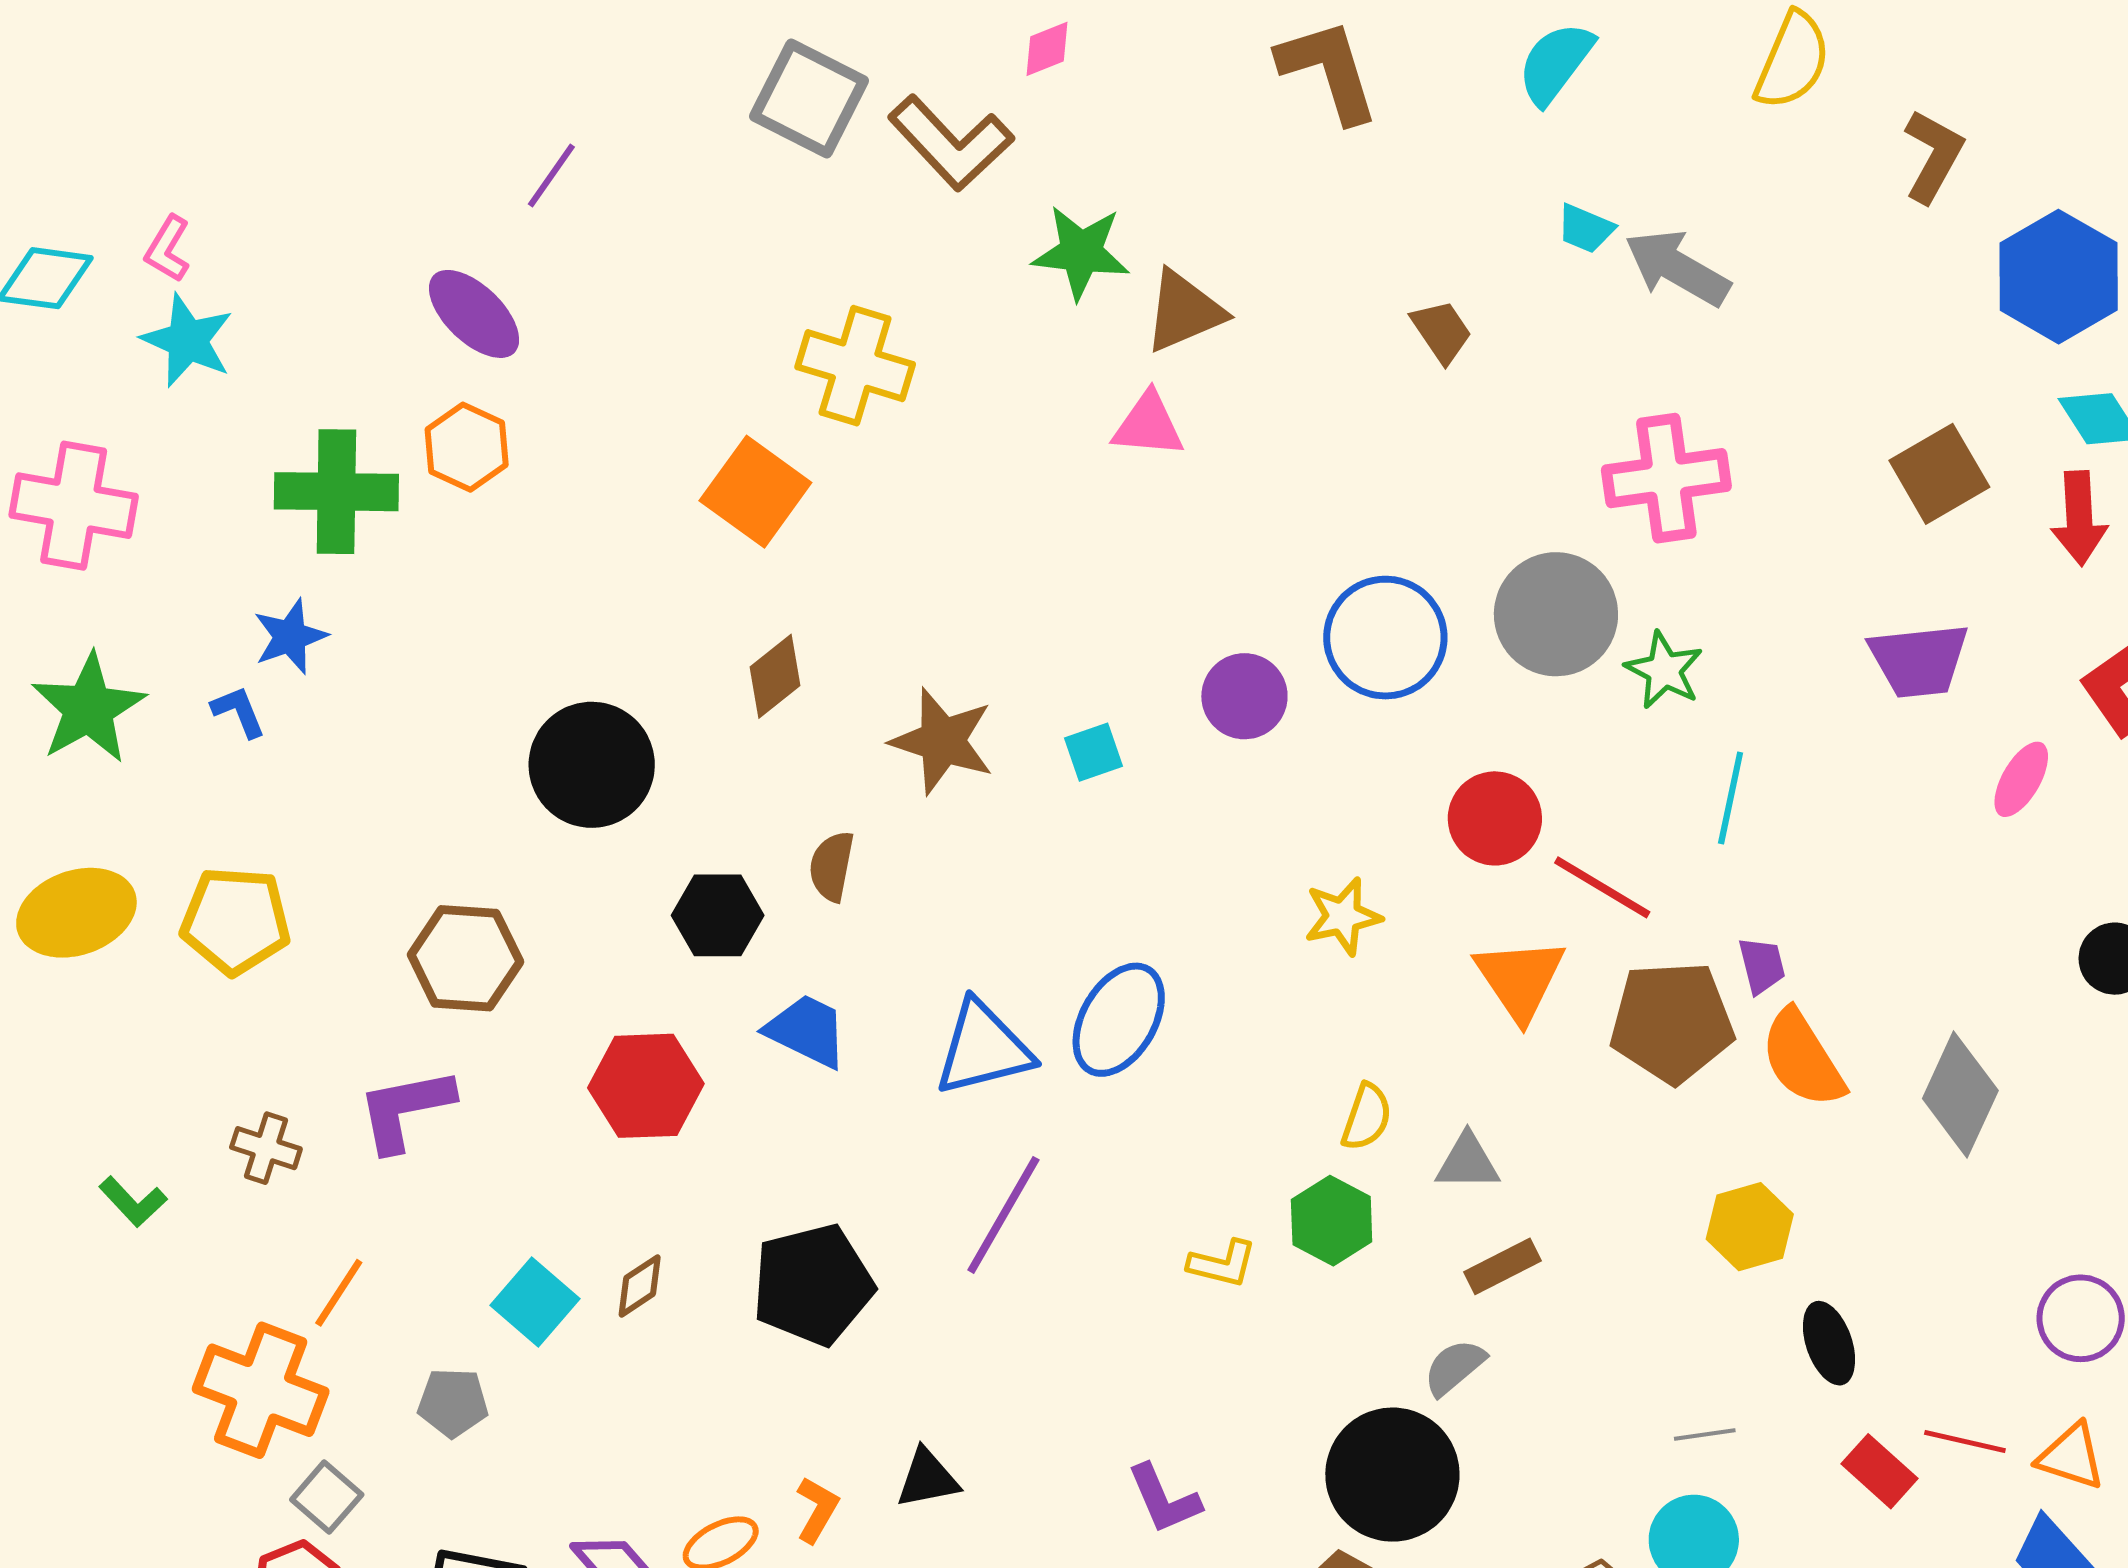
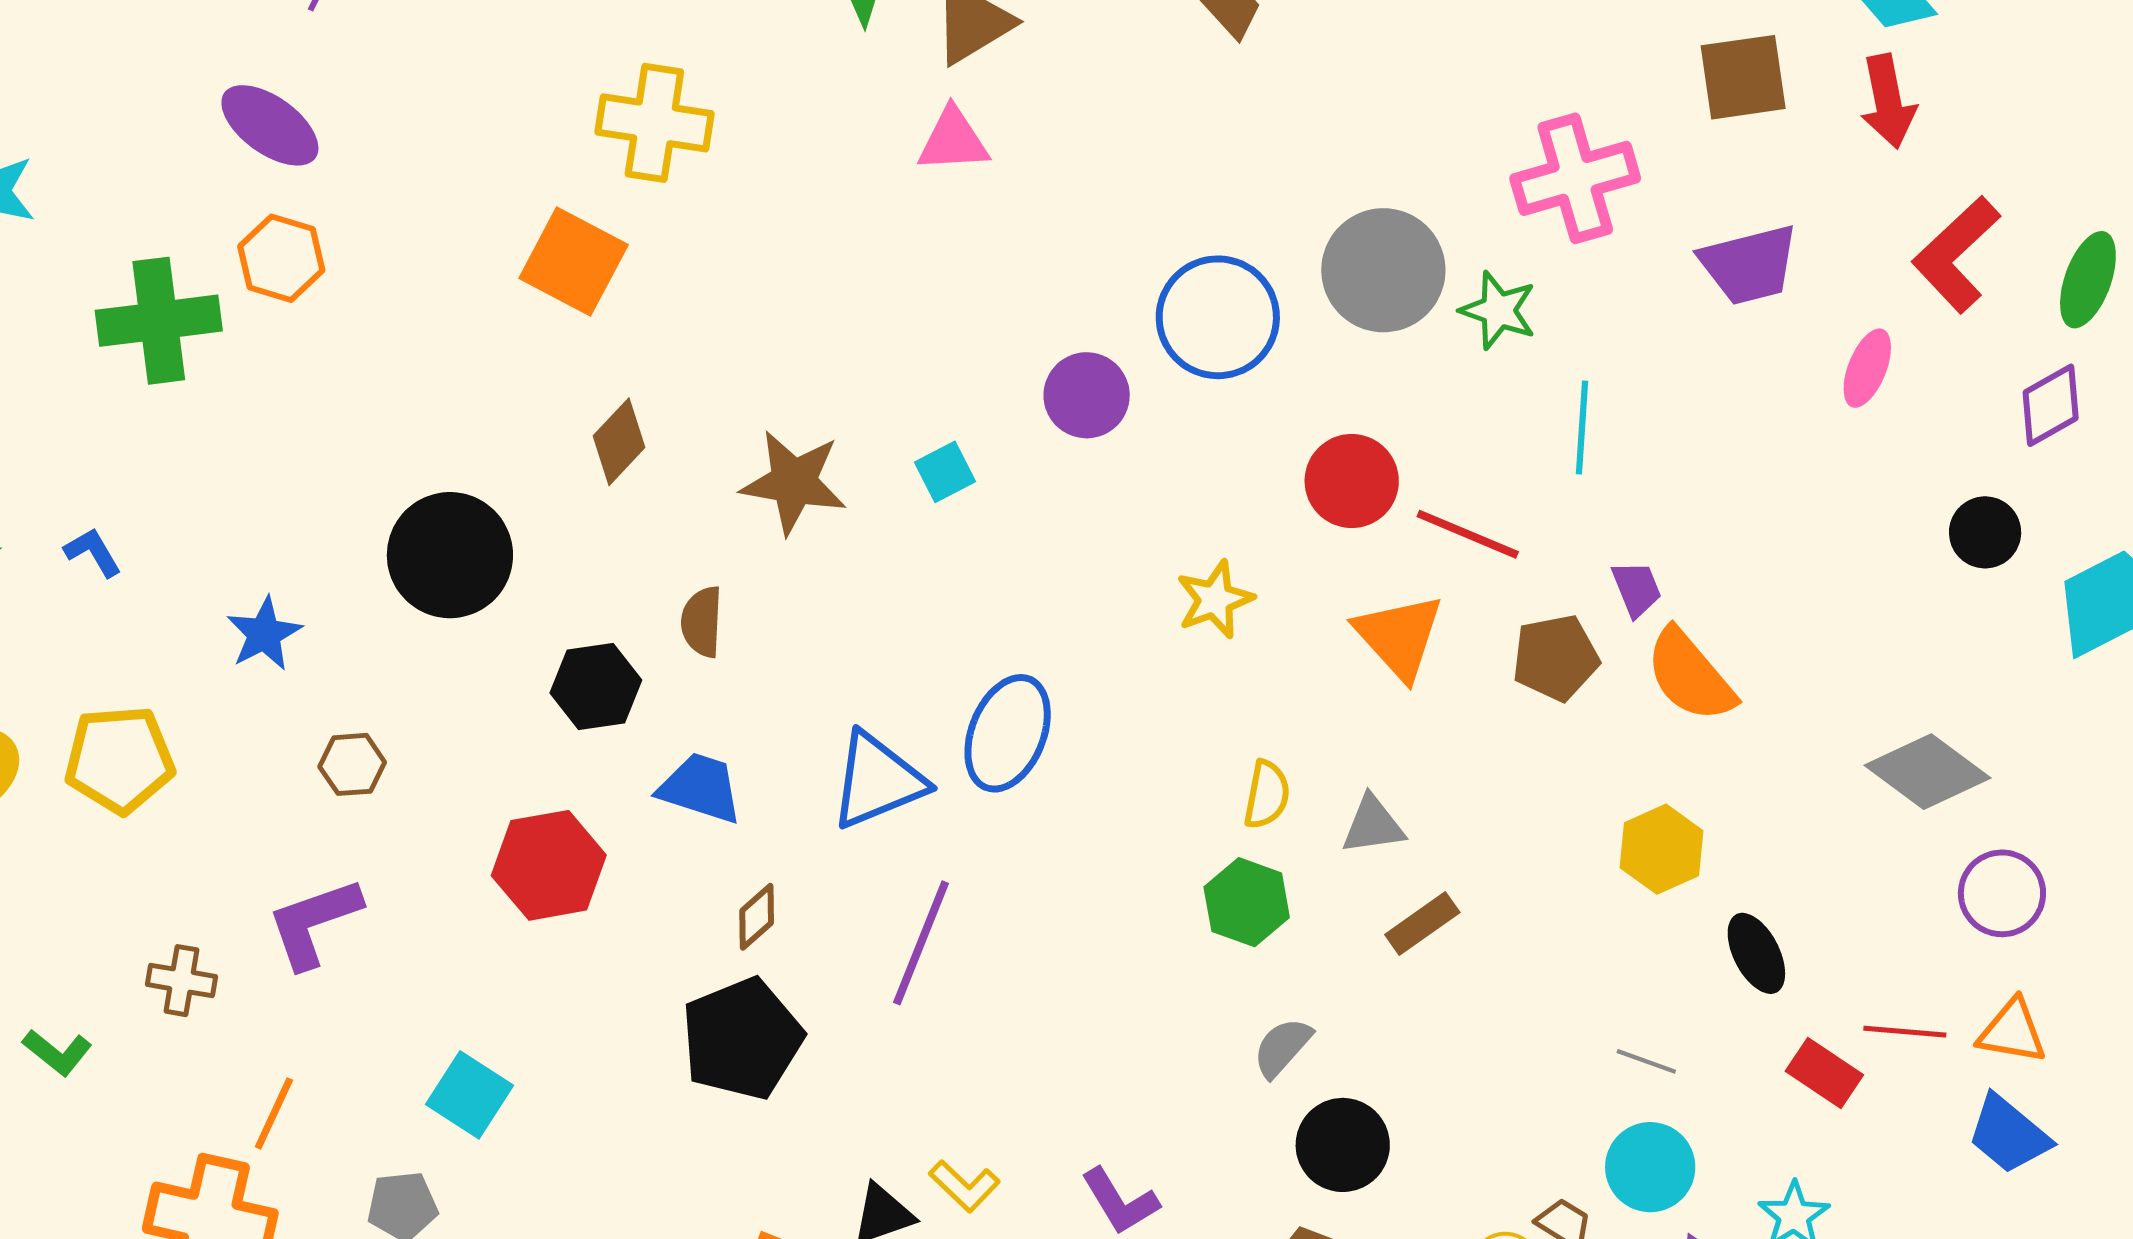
brown square: (1939, 474) -> (1743, 77), turned 30
pink cross: (1666, 478) -> (1575, 178), moved
blue star: (290, 637) -> (264, 634), moved
brown hexagon: (465, 958) -> (352, 764), size x0.6
brown pentagon: (1672, 1022) -> (1556, 658), size x0.7
gray diamond: (1960, 1095) -> (1928, 772), moved, turned -70
yellow L-shape: (1222, 1264) -> (964, 1186), moved, turned 38
brown diamond: (640, 1286) -> (757, 917), moved
gray semicircle: (1454, 1367) -> (1282, 1047), moved
gray line: (1705, 1435) -> (1646, 1061), turned 36
black circle: (1392, 1475) -> (1343, 1145), size x0.7

